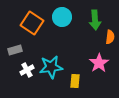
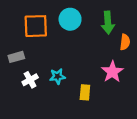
orange square: (32, 23) -> (36, 26), turned -35
cyan star: (51, 67) -> (57, 76), size x0.6

